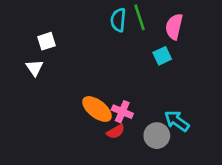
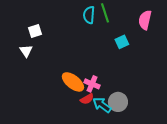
pink semicircle: (174, 27) -> (145, 20), moved
cyan arrow: (177, 121) -> (102, 105), moved

